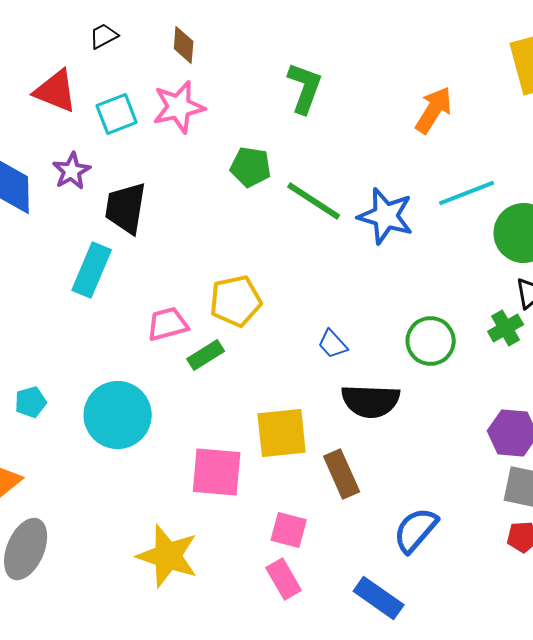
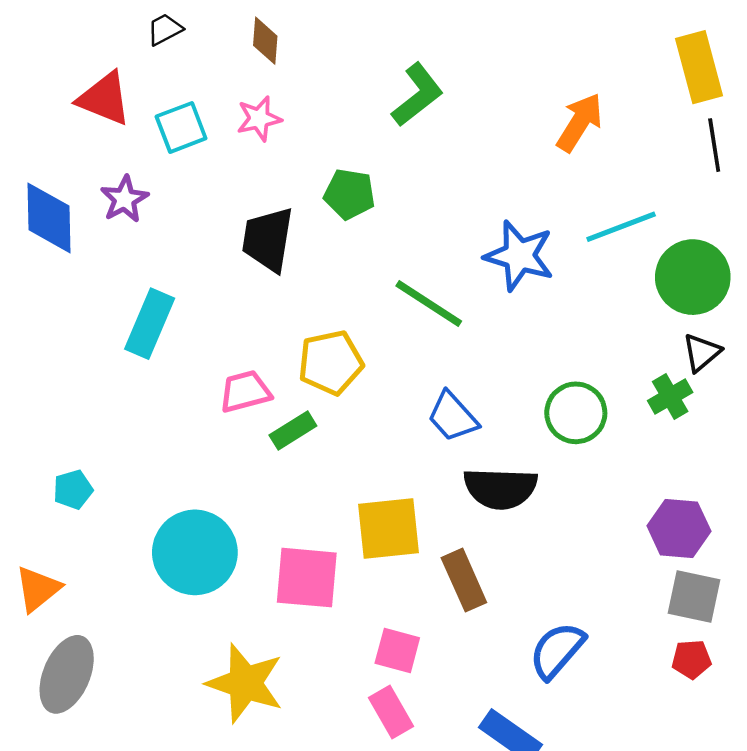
green L-shape: (305, 88) -> (417, 95), turned 32
pink star: (179, 107) -> (259, 119), size x0.7
green line: (314, 201) -> (429, 303), moved
black trapezoid: (126, 208) -> (268, 239), moved
blue trapezoid: (333, 344) -> (453, 417), size x1.4
cyan circle: (118, 415) -> (195, 552), moved

